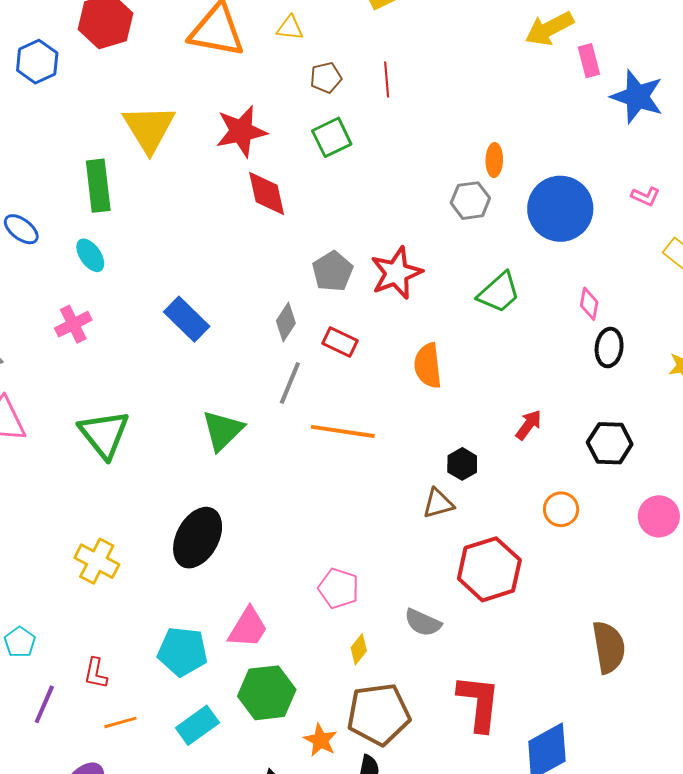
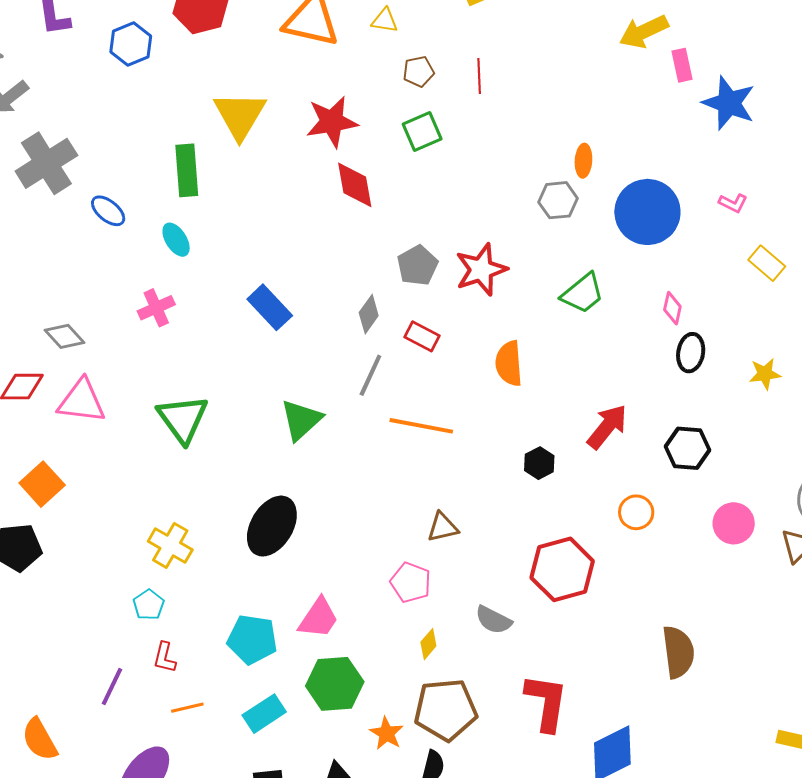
red arrow: (529, 425) -> (607, 427), size x1.5
brown triangle: (438, 503) -> (443, 527), moved
cyan pentagon: (20, 642) -> (149, 605), moved

